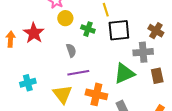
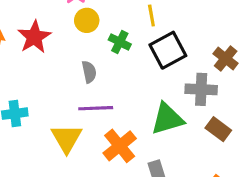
black square: (119, 30) -> (168, 50), turned -30
brown rectangle: (157, 76) -> (218, 129), turned -49
orange cross: (96, 94) -> (120, 146), turned 30

